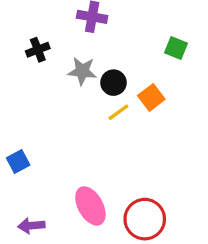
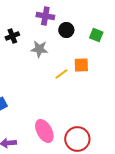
black circle: (113, 83) -> (66, 30), moved
orange square: (151, 97) -> (81, 65), turned 35

